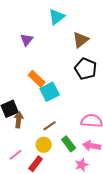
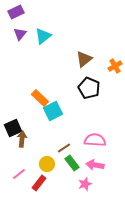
cyan triangle: (57, 17) -> (43, 36), moved
purple triangle: (27, 40) -> (20, 34), moved
brown line: (50, 126) -> (64, 148), moved

